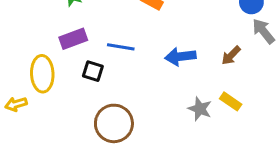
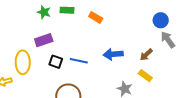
blue line: (121, 47) -> (79, 61), moved
yellow rectangle: (231, 101) -> (145, 76), moved

